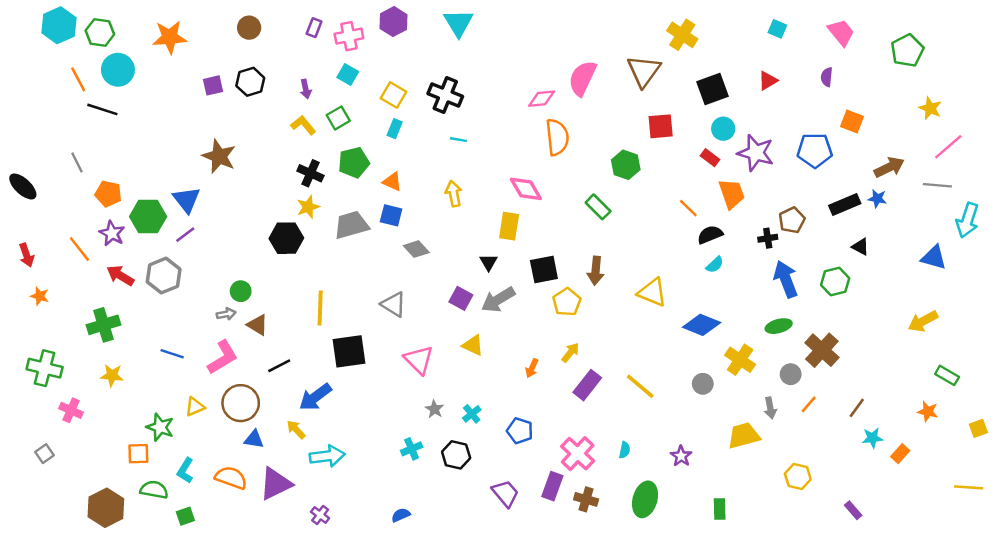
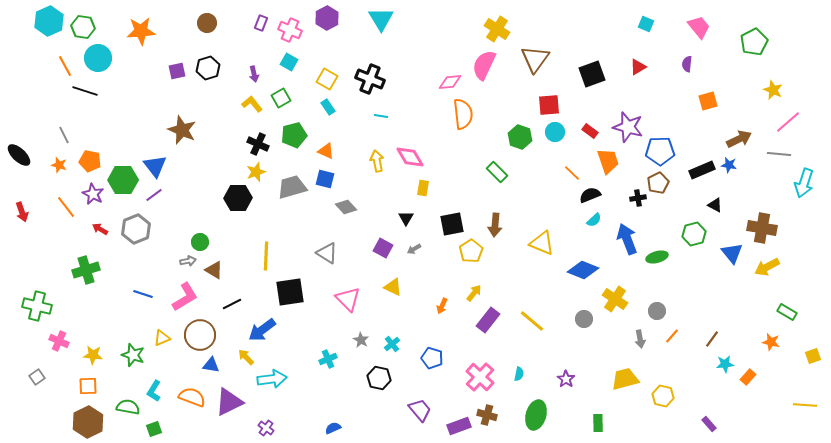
yellow cross: (682, 35) -> (497, 29), moved
pink cross: (349, 36) -> (290, 30), turned 35
orange square: (852, 121) -> (708, 101), turned -36
cyan rectangle: (395, 129) -> (328, 107), turned -56
cyan circle: (723, 129) -> (555, 132), moved
blue pentagon: (815, 150) -> (660, 151), moved
pink diamond: (526, 189) -> (410, 157), moved
yellow rectangle: (509, 226) -> (423, 188), size x0.7
blue triangle: (934, 257) -> (732, 253), moved, turned 35
red arrow: (120, 276) -> (100, 229), size x0.7
blue arrow: (786, 279) -> (627, 239), moved
orange star: (40, 296) -> (59, 165), moved
gray arrow: (498, 300) -> (414, 249), size x0.5
green ellipse: (779, 326) -> (657, 257), moved
brown cross: (822, 350) -> (762, 228), moved, turned -32
yellow star: (112, 375) -> (93, 355), moved
yellow trapezoid: (744, 436) -> (625, 379), moved
cyan cross: (412, 449) -> (328, 359), moved
orange square: (138, 454) -> (88, 386), moved
purple rectangle: (552, 486) -> (459, 426), moved, turned 50

